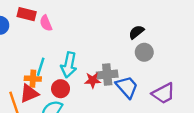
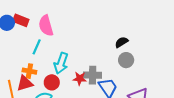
red rectangle: (27, 14) -> (21, 20), moved
pink semicircle: (46, 23) -> (46, 26), size x1.5
cyan line: (41, 67) -> (37, 47), moved

